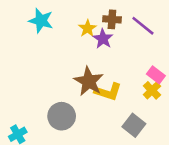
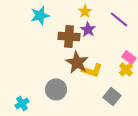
brown cross: (112, 19) -> (69, 36), moved, size x1.5
cyan star: (41, 21) -> (40, 15), turned -30
yellow star: (87, 28) -> (85, 11), moved

